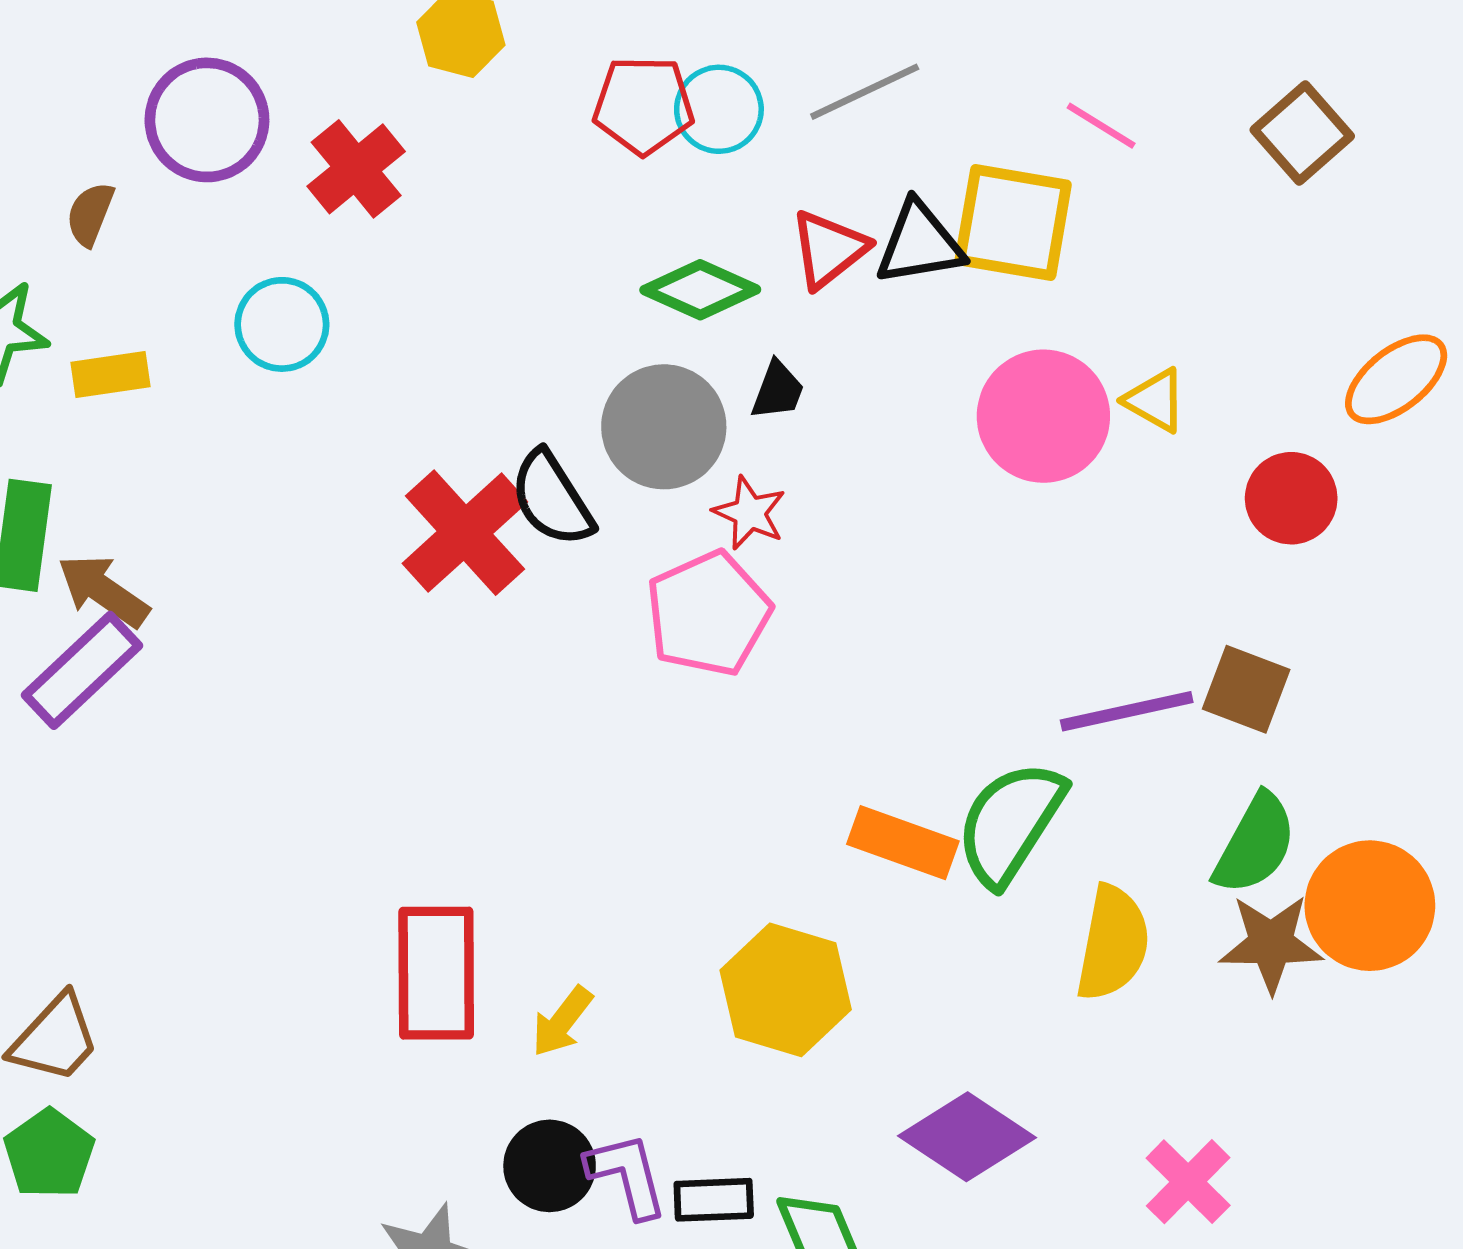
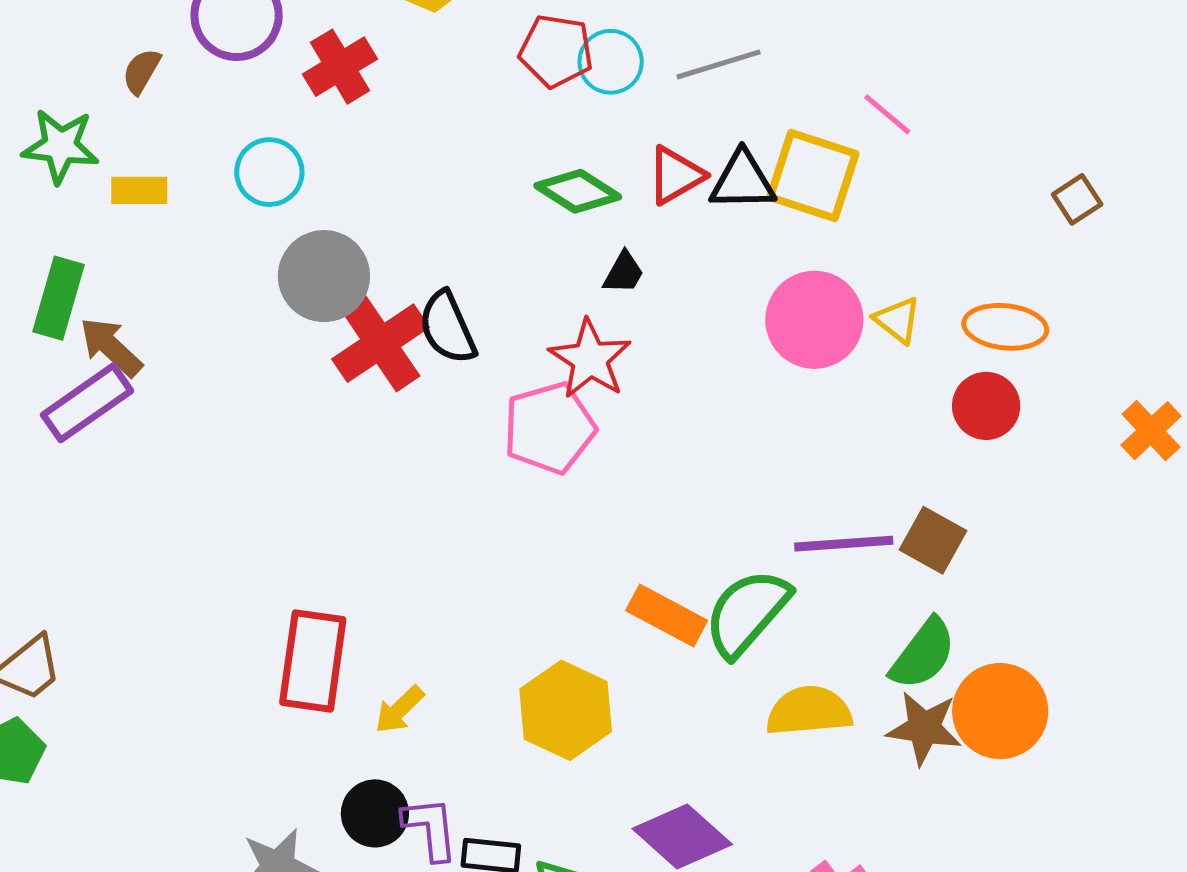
brown square: (1302, 133) -> (1077, 199), moved, size x0.7
orange ellipse: (1396, 379) -> (1005, 327), moved, turned 36
gray circle: (664, 427) -> (324, 276), moved
red star: (750, 513) -> (590, 359), size x1.5
yellow semicircle: (1113, 943) -> (809, 711), turned -114

